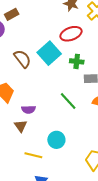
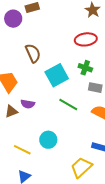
cyan square: (49, 53) -> (57, 75), moved
green line: (68, 101) -> (68, 104), turned -30
brown triangle: (21, 126) -> (11, 111), moved, turned 32

